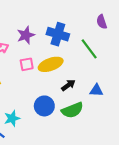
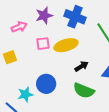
blue circle: (44, 106) -> (46, 84), moved
green semicircle: (72, 110) -> (84, 91), turned 40

